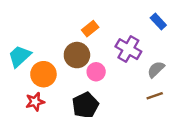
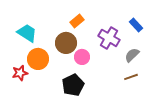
blue rectangle: (158, 22) -> (136, 25), moved
cyan trapezoid: (20, 56) -> (27, 33), moved, turned 75
red star: (35, 102) -> (20, 73), moved

